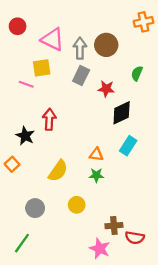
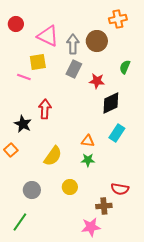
orange cross: (143, 22) -> (118, 19), moved
red semicircle: (135, 238) -> (120, 189), moved
pink star: (100, 249) -> (91, 227), turned -30

